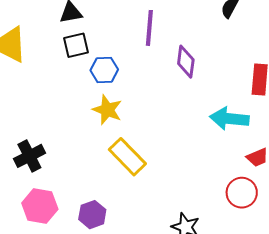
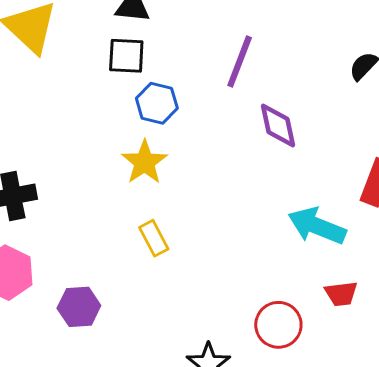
purple diamond: (186, 62) -> (278, 125), turned -36
yellow rectangle: (127, 157) -> (154, 238), size x0.6
red circle: (242, 193) -> (278, 325), moved

